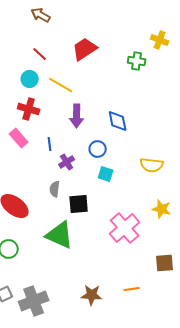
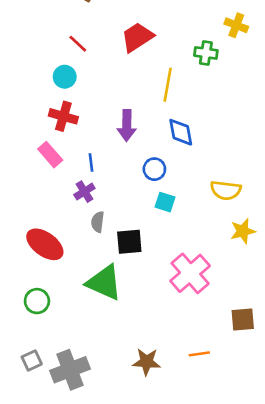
yellow line: (61, 85) -> (168, 85), moved, turned 70
purple cross: (67, 162) -> (84, 192), moved
yellow star: (162, 209) -> (243, 231), moved, turned -30

